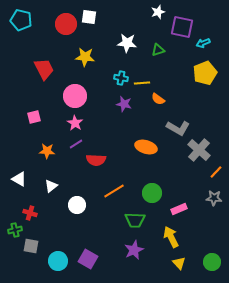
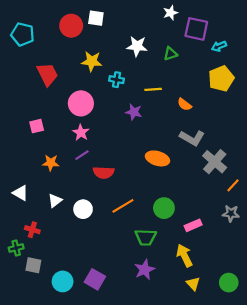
cyan pentagon: (21, 20) -> (23, 34), moved
cyan cross: (121, 78) -> (116, 80), moved
orange semicircle: (158, 99) -> (184, 104), moved
white circle: (77, 205) -> (83, 209), moved

